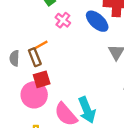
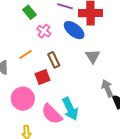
brown rectangle: (35, 57) -> (54, 60), moved
red square: (42, 79) -> (42, 77), moved

